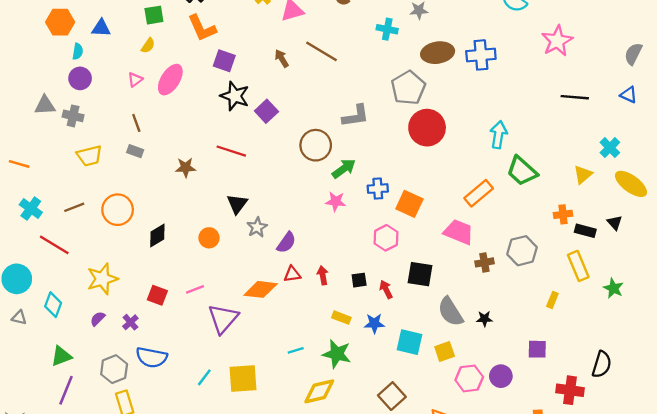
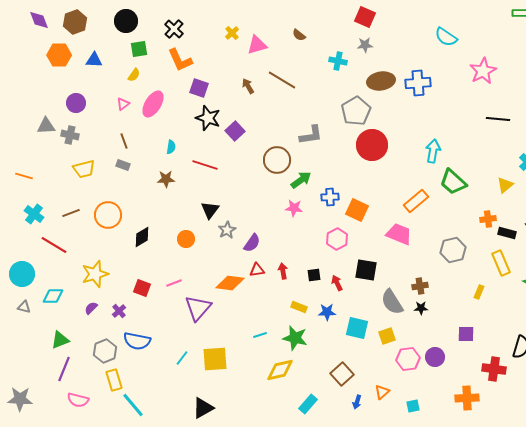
cyan semicircle: (78, 51) -> (171, 147), moved
brown cross: (484, 262) -> (420, 286), moved
cyan diamond: (53, 305) -> (53, 296), turned 70

